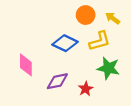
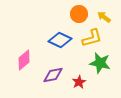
pink diamond: (26, 65) -> (24, 60), turned 50

